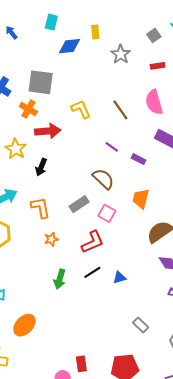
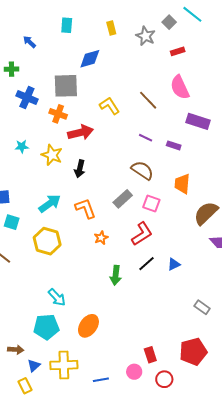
blue diamond: (69, 46) -> (90, 59), moved
gray star: (121, 54) -> (146, 36), moved

